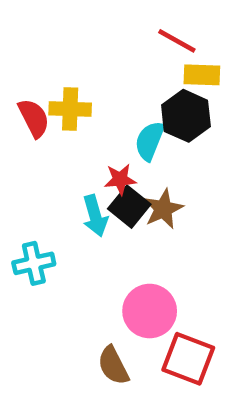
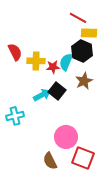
yellow cross: (70, 109) -> (36, 61), moved
red star: (120, 179) -> (53, 67), moved
brown star: (163, 209) -> (84, 81), moved
cyan arrow: (95, 216) -> (42, 95), turned -102

